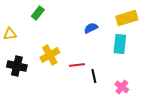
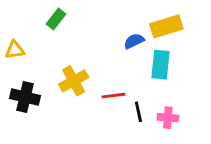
yellow rectangle: (127, 18) -> (166, 26), moved
cyan rectangle: (120, 44) -> (161, 65), moved
pink cross: (122, 87) -> (168, 118), moved, turned -32

